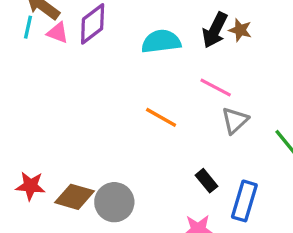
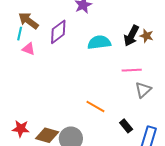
pink triangle: (58, 33) -> (29, 49), moved
pink line: (216, 88) -> (132, 70), turned -30
orange line: (161, 117) -> (95, 107), moved

